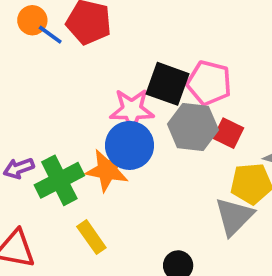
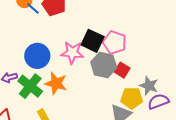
blue circle: (130, 145) -> (37, 56), moved
green cross: (59, 180) -> (30, 86), turned -30

